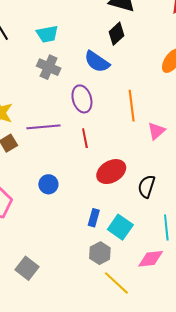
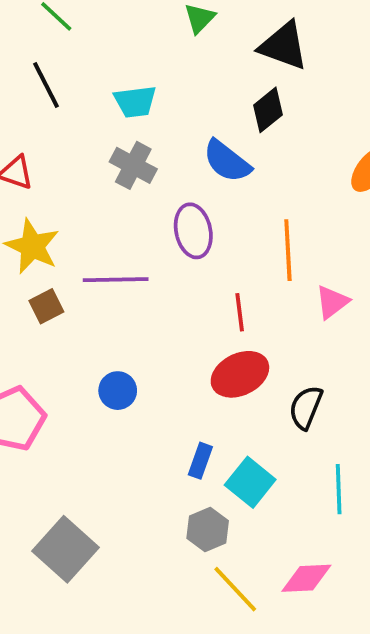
red line: (85, 138) -> (240, 312), moved
pink diamond: (151, 259) -> (306, 578), moved
gray square: (27, 268) -> (65, 549), size x1.4

